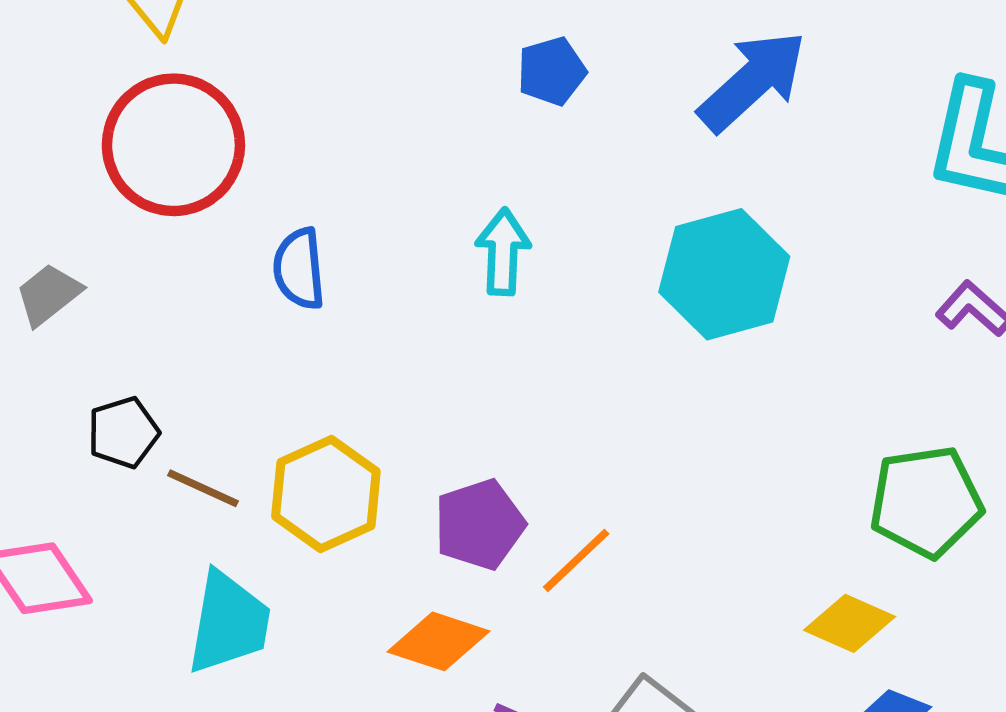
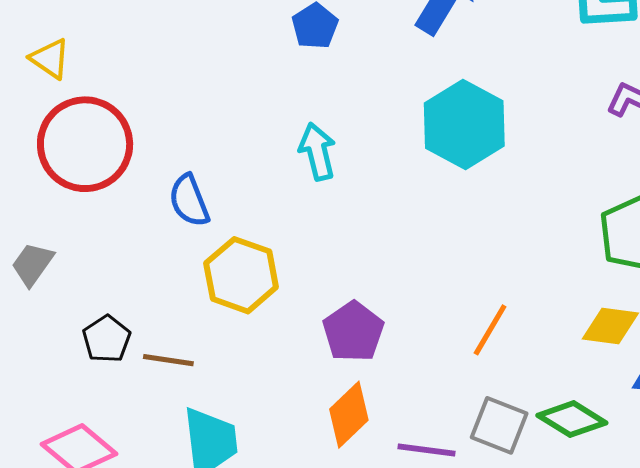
yellow hexagon: (326, 494) -> (241, 275), moved
orange line: (576, 560) -> (490, 330), moved
orange diamond: (439, 641) -> (349, 415), turned -46

